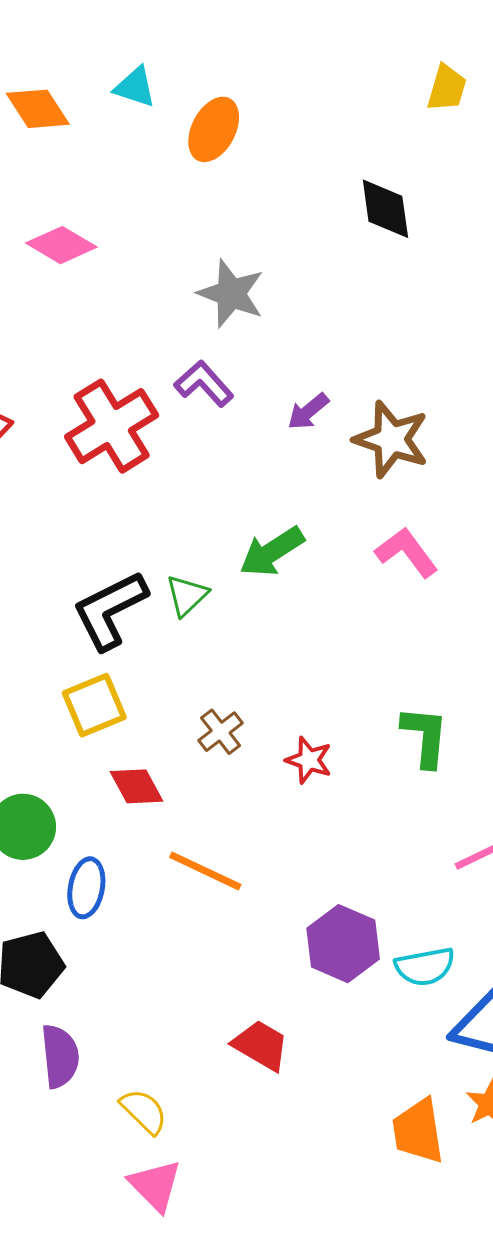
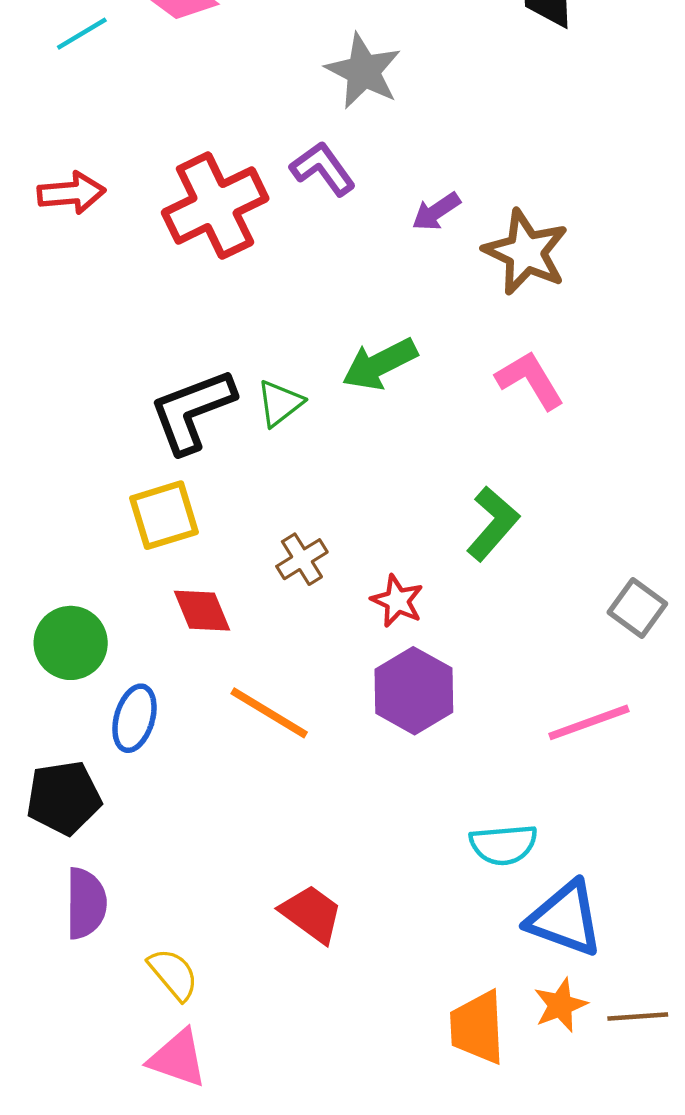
green L-shape: (425, 736) -> (493, 524), moved, turned 30
purple hexagon: (343, 944) -> (414, 691), moved
pink triangle: (155, 1185) -> (178, 1058), turned -32

